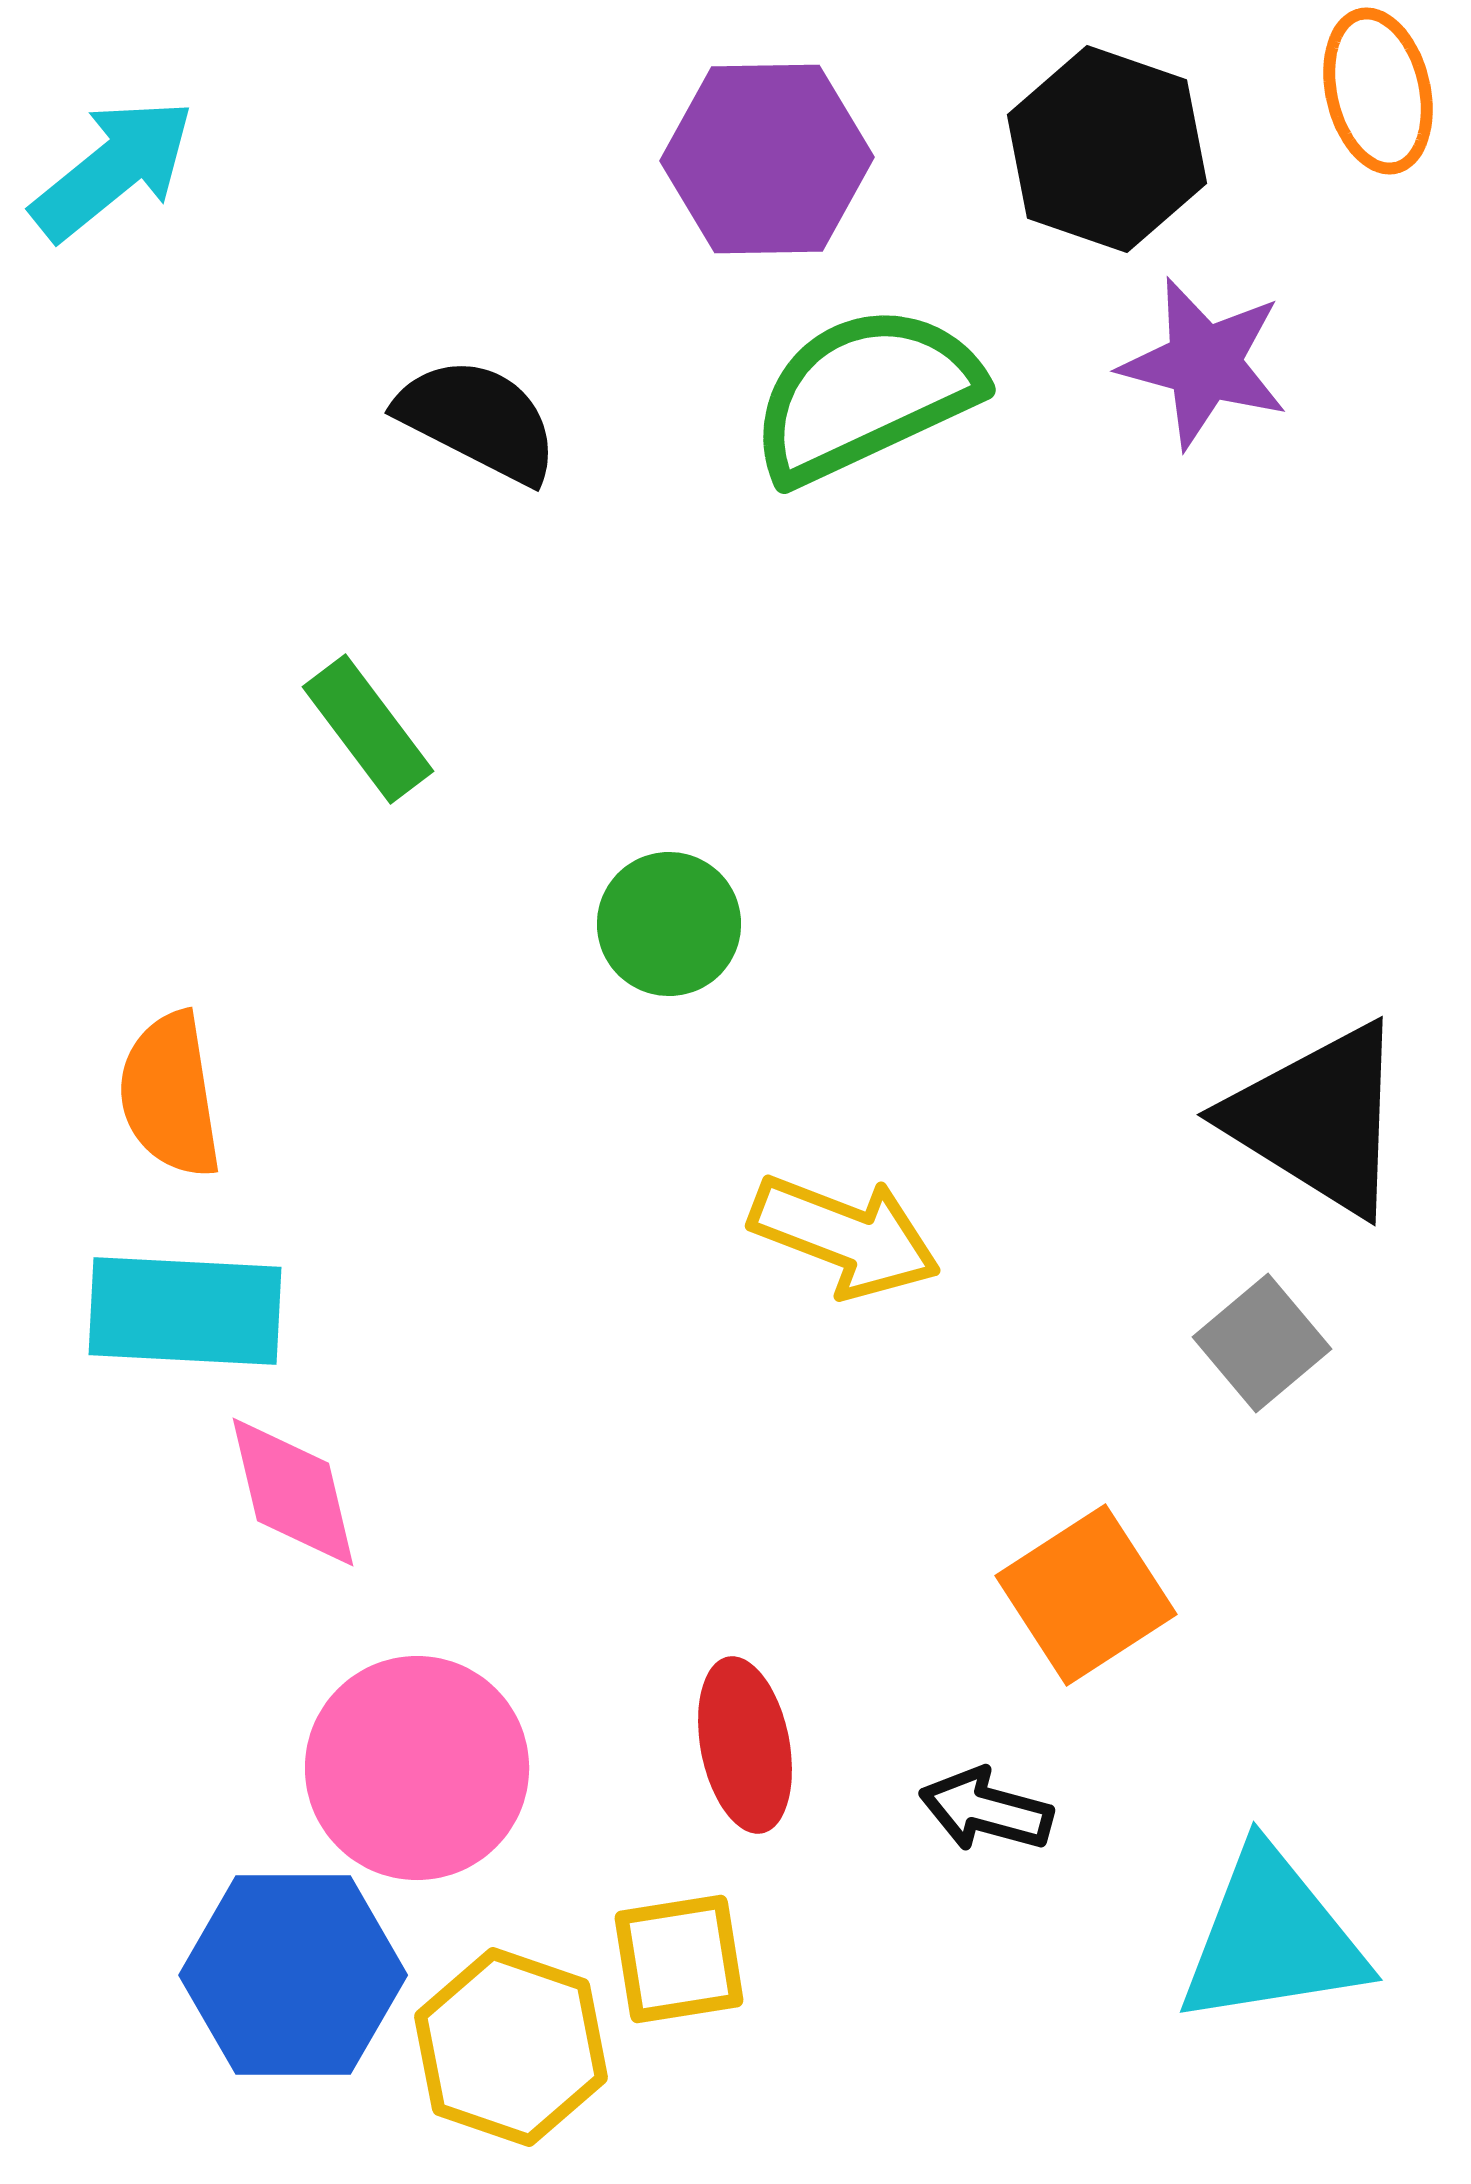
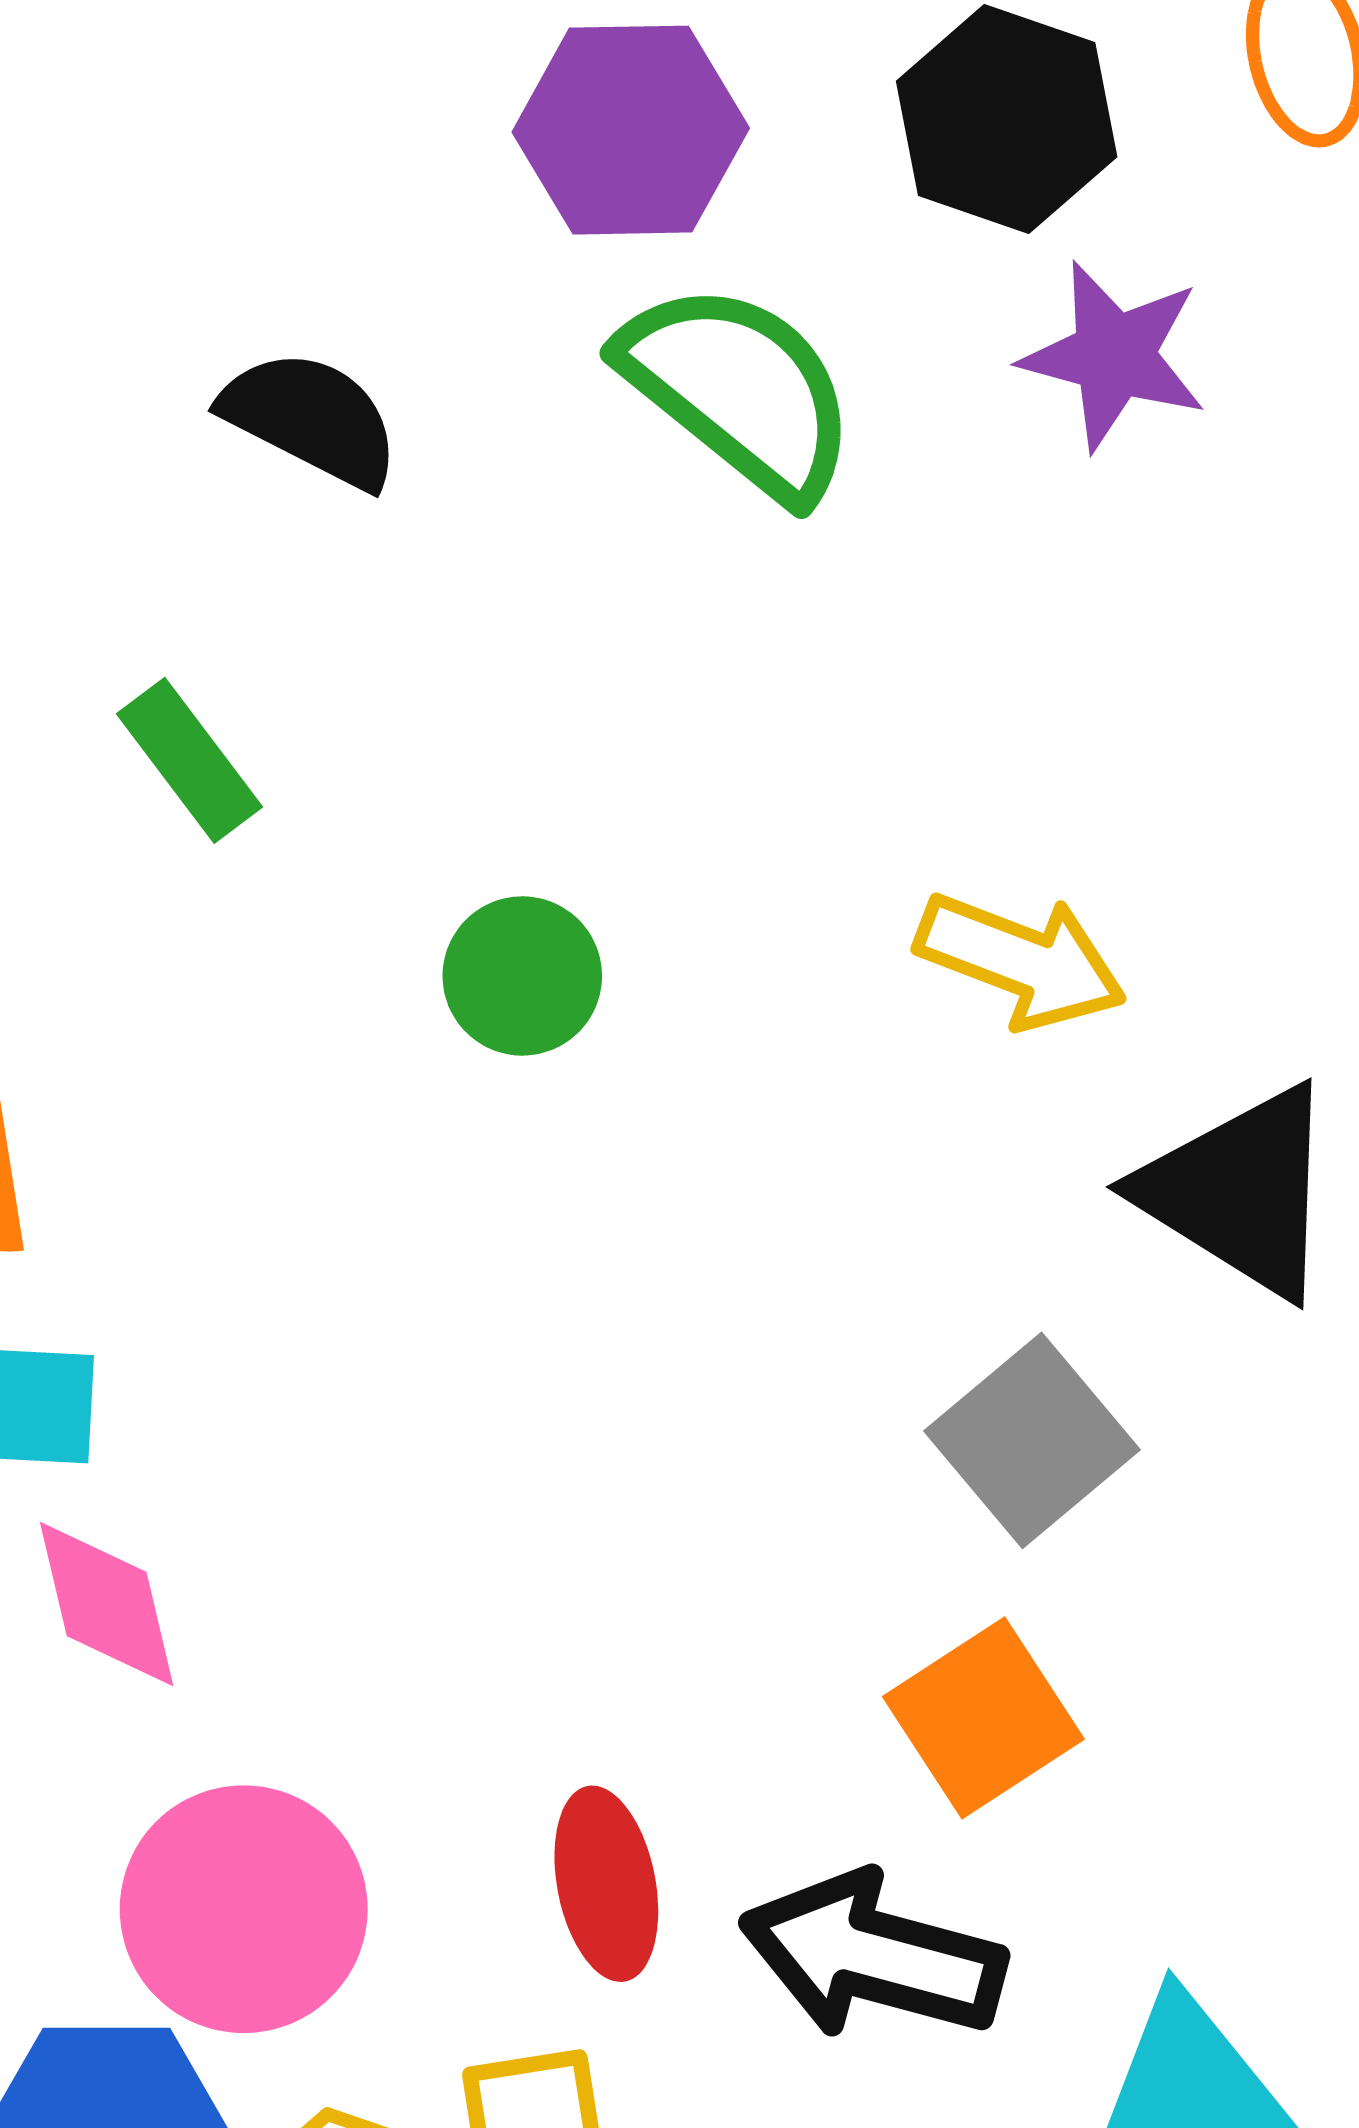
green semicircle: (865, 394) -> (739, 390), turned 64
yellow arrow: (845, 1236) -> (1021, 960), moved
gray square: (1262, 1343) -> (1032, 1440), moved, size x1.4
black arrow: (986, 1810) -> (873, 1956), size x1.8

